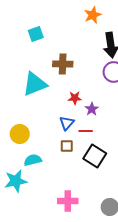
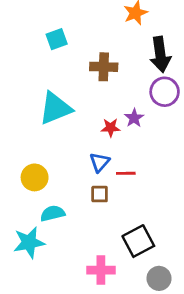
brown cross: (63, 64) -> (104, 67), moved
purple star: (92, 109) -> (134, 118), moved
black square: (95, 156) -> (138, 241), moved, turned 30

